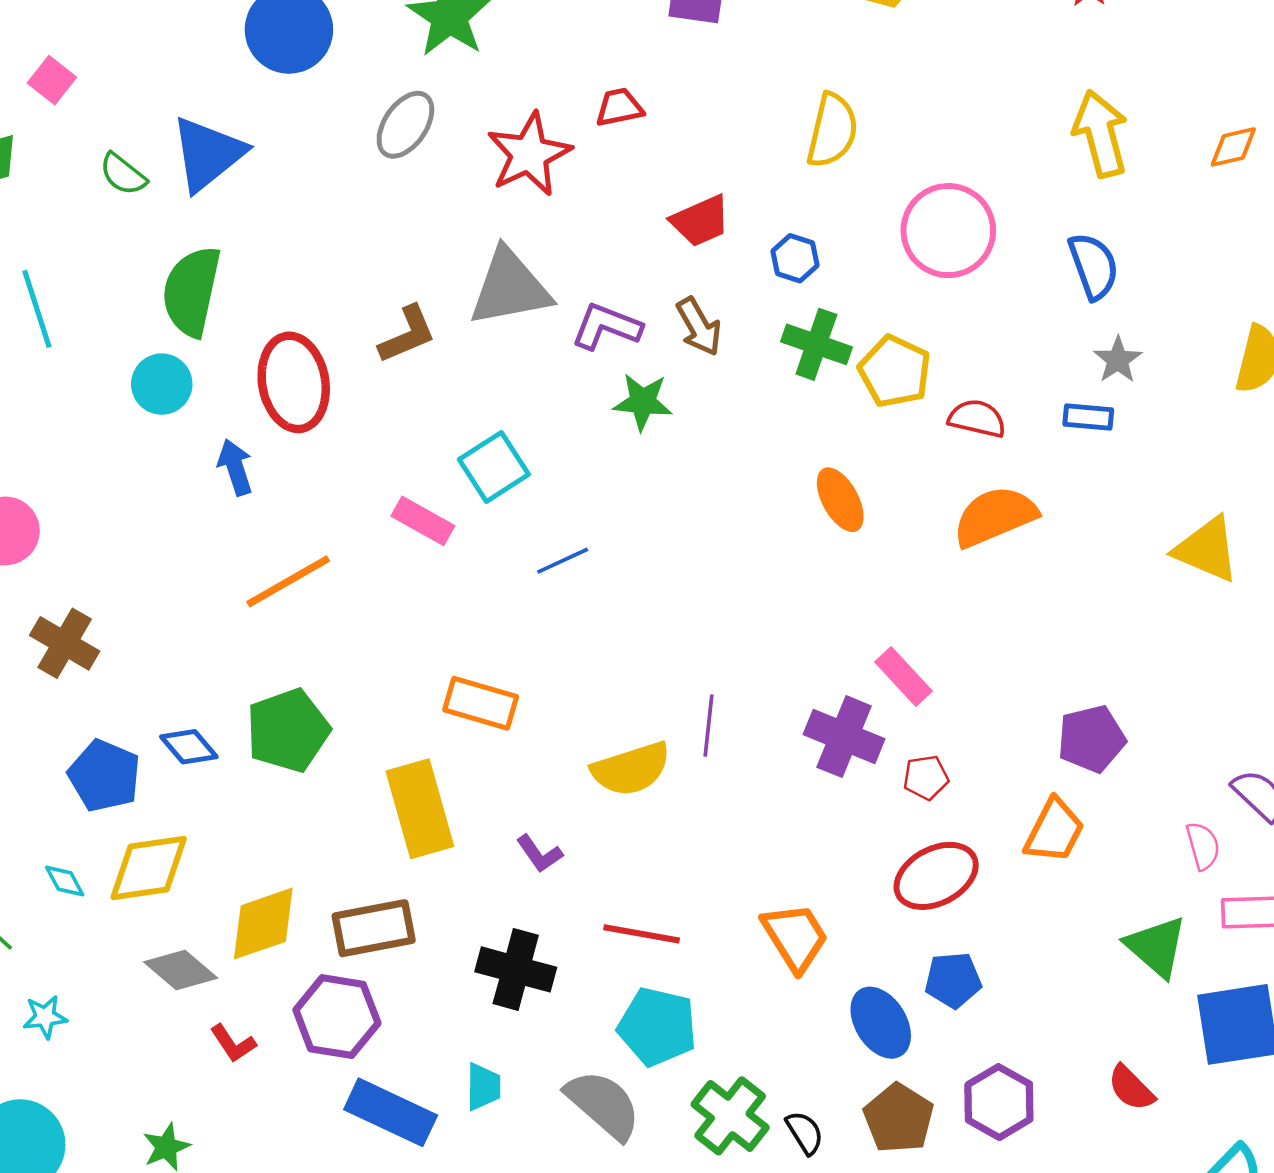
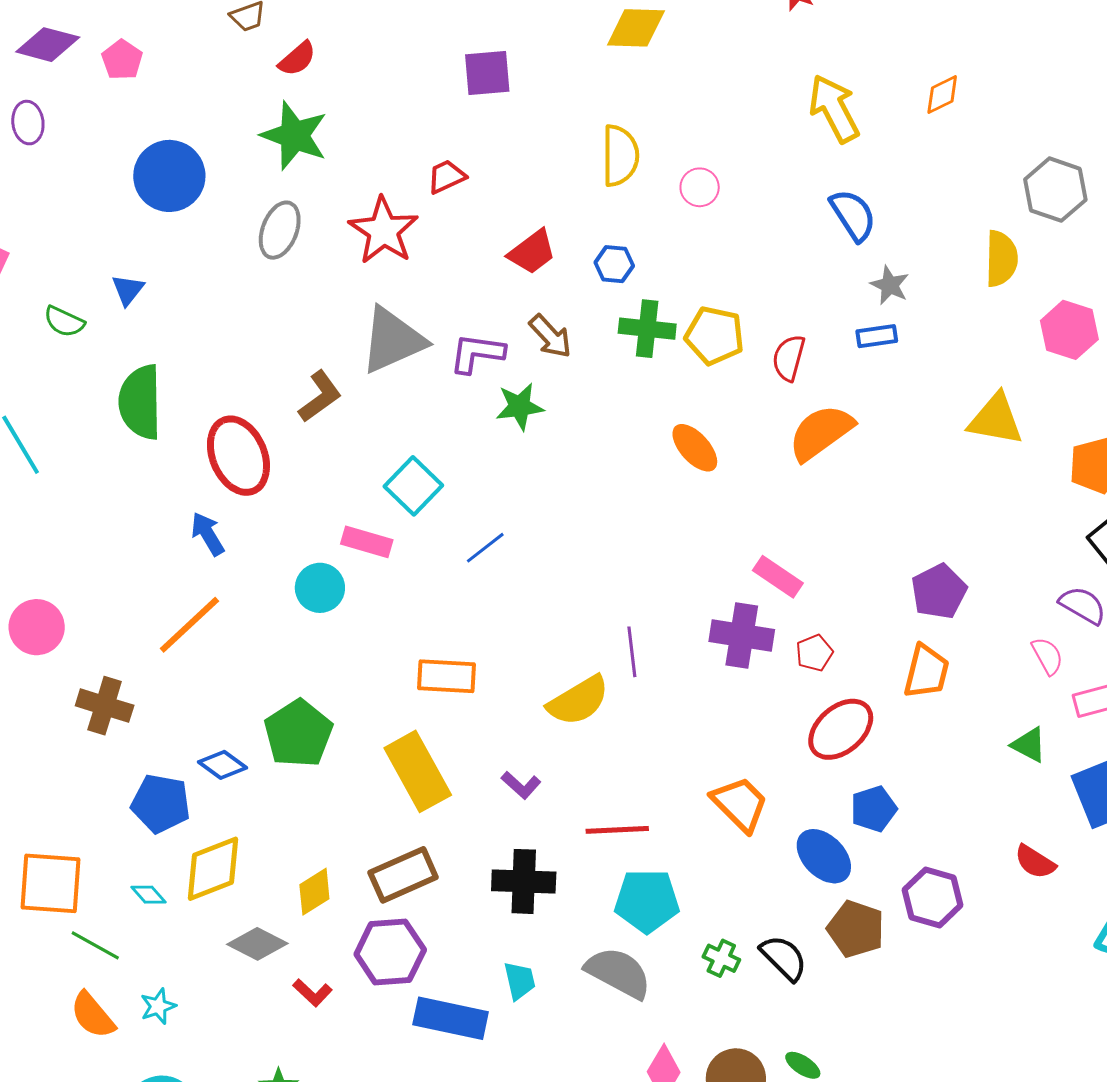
blue triangle: (208, 154) -> (128, 290), size x0.5
pink circle: (948, 231) -> (700, 187), moved, size x0.5
cyan circle: (162, 384) -> (320, 588), moved
red semicircle: (977, 418) -> (789, 358), turned -75
orange line: (288, 581) -> (189, 625), moved
yellow diamond: (263, 924) -> (314, 892), size x0.7
green triangle: (1156, 947) -> (1029, 745), size x0.7
green cross: (730, 1116) -> (721, 958), size x0.6
black semicircle: (805, 1133) -> (784, 958), size x1.4

